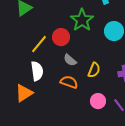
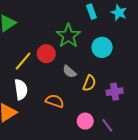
gray semicircle: (70, 60) -> (69, 72), moved
yellow semicircle: (94, 70) -> (89, 83), moved

